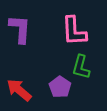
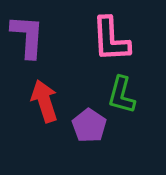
red arrow: (19, 90) -> (44, 101), moved, turned 32

